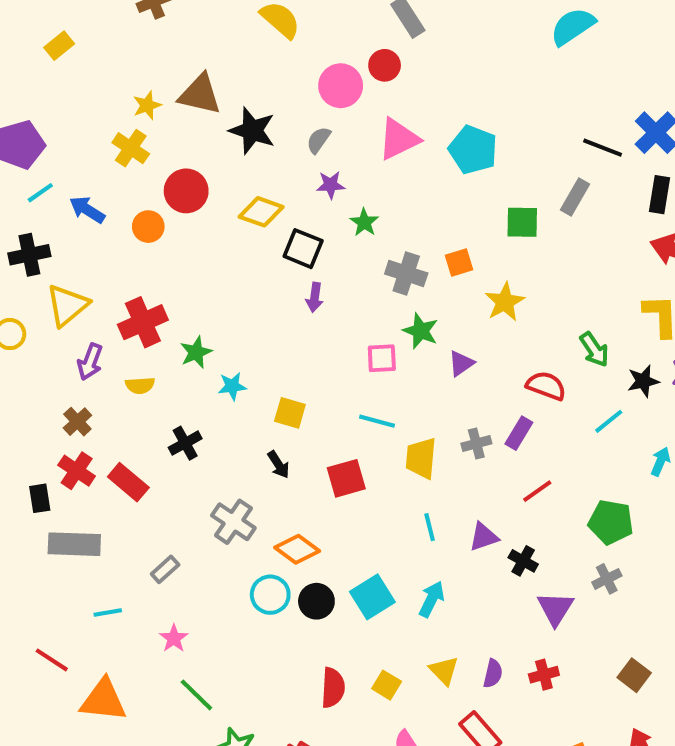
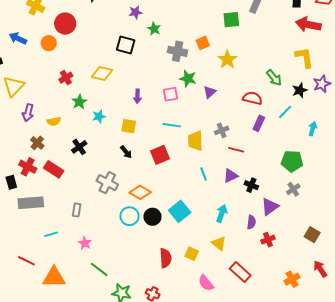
yellow diamond: (261, 212) -> (102, 73), moved
purple arrow: (315, 297) -> (137, 96), moved
red cross: (143, 322) -> (66, 78), moved, size x0.6
brown cross: (77, 422) -> (37, 143), moved
purple rectangle: (519, 433) -> (259, 123), moved
red line: (537, 491) -> (236, 150), moved, turned 56
gray rectangle: (165, 569) -> (77, 210), turned -32
cyan arrow: (432, 599) -> (222, 213), moved
purple triangle: (555, 609) -> (270, 207), turned 30
purple semicircle: (493, 674) -> (251, 222), moved

